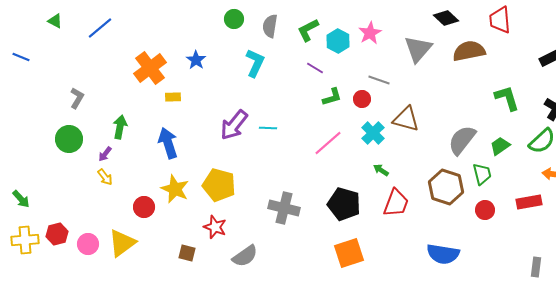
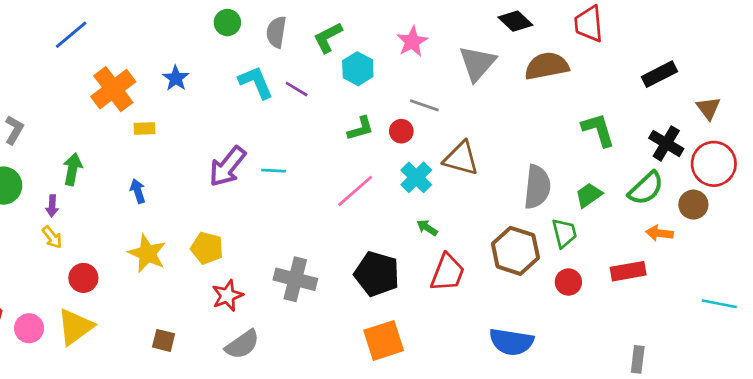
blue line: (100, 28) -> (71, 35), moved
cyan hexagon: (338, 41) -> (358, 69), moved
cyan L-shape: (255, 63) -> (256, 82), turned -48
purple line: (315, 68) -> (297, 89), moved
gray semicircle: (462, 140) -> (537, 187), turned 148
blue arrow: (168, 143) -> (138, 191), size x0.6
purple arrow: (105, 154) -> (52, 206), turned -35
yellow pentagon: (219, 185) -> (207, 248), size x0.7
red circle: (144, 207) -> (83, 278), moved
red star: (215, 227) -> (227, 296), moved, turned 30

